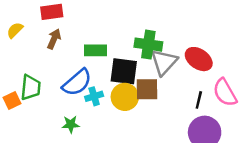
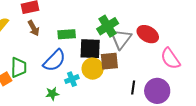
brown arrow: (54, 39) -> (34, 28), turned 133
green cross: (148, 45) -> (108, 26), turned -35
cyan cross: (94, 96) -> (72, 79), moved
black line: (199, 100) -> (133, 88), moved

